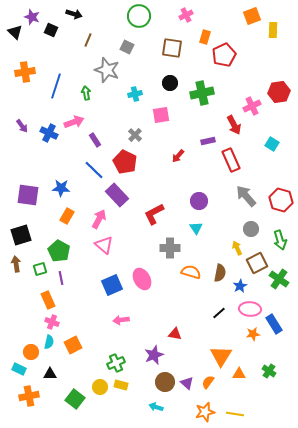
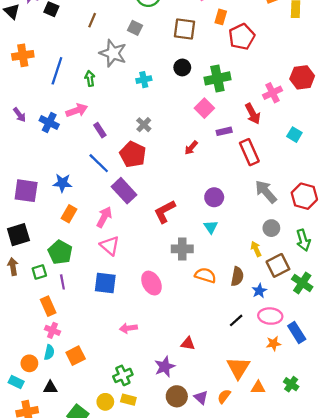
pink square: (161, 115) -> (204, 108), moved, turned -36
blue square: (112, 285) -> (105, 283), moved, turned 30

